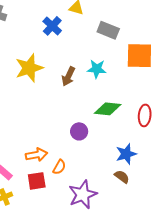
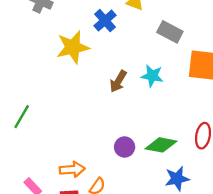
yellow star: (29, 68) -> (73, 47), moved
green diamond: (108, 109) -> (161, 145), moved

